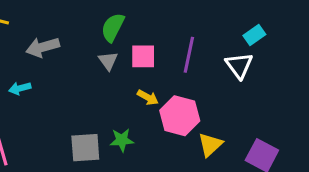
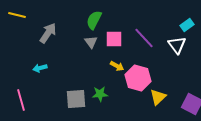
gray arrow: (43, 47) -> (48, 33), turned 140
purple line: (189, 55) -> (144, 38), turned -55
cyan arrow: (20, 88) -> (40, 68), moved

